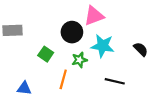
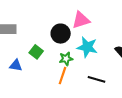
orange line: (63, 79) -> (63, 76), moved
blue triangle: (24, 88) -> (16, 65), moved

